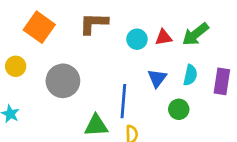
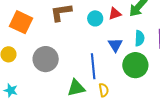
green circle: (179, 109) -> (135, 65), size x1.6

